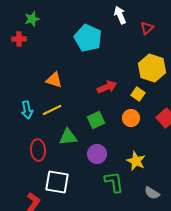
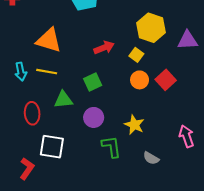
orange triangle: (54, 80) -> (49, 40), size x1.5
yellow line: (52, 110) -> (47, 72), turned 36
orange circle: (131, 118) -> (140, 80), moved

